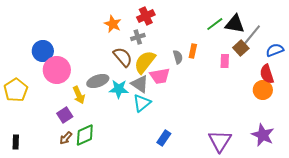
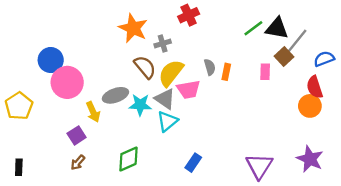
red cross: (146, 16) -> (189, 15), moved
orange star: (113, 24) -> (133, 28), size x1.4
orange rectangle: (193, 51) -> (226, 72), moved
green diamond: (85, 135) -> (128, 159), moved

